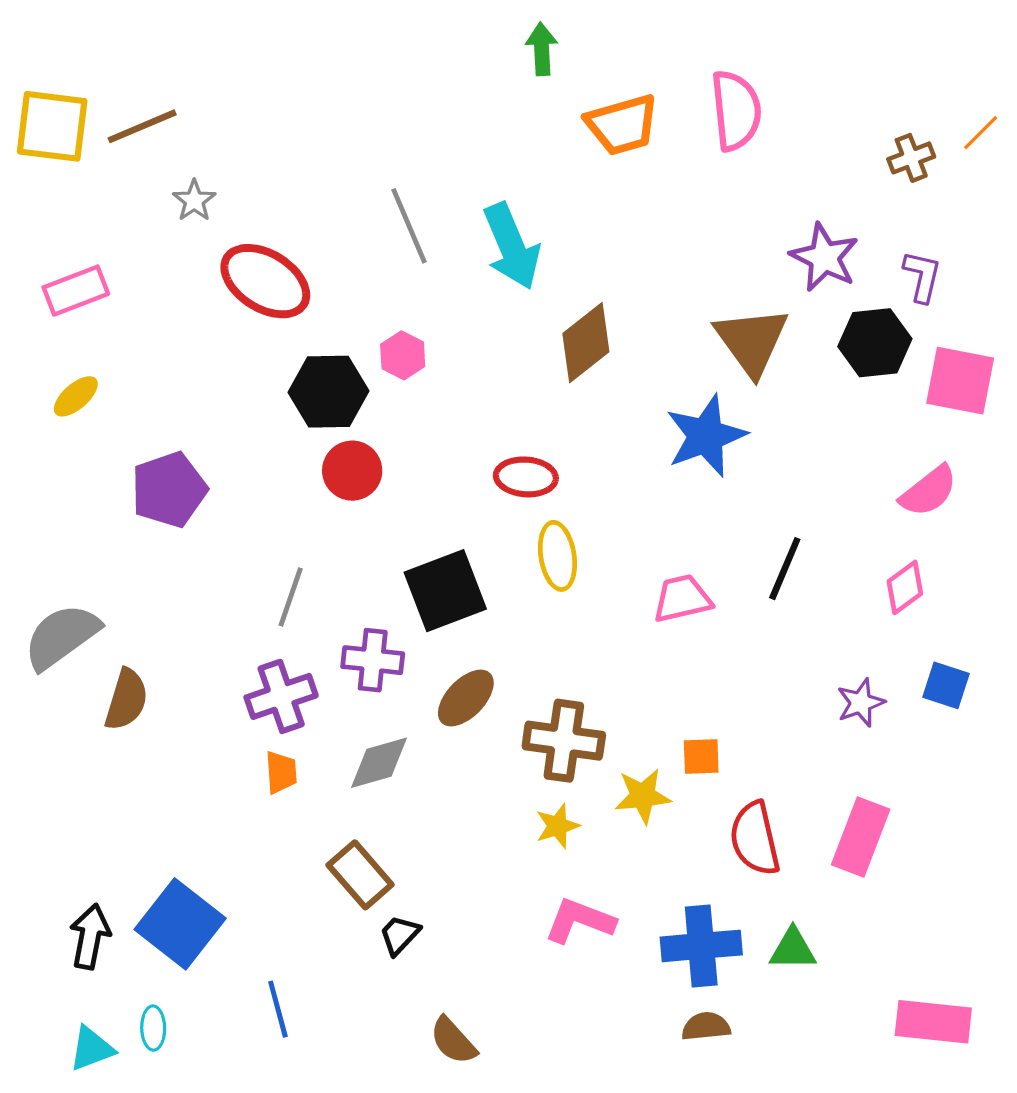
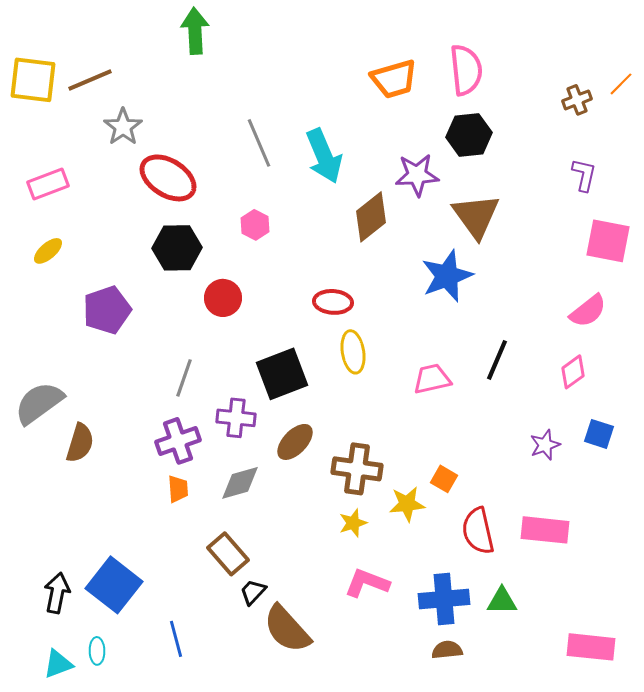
green arrow: (542, 49) -> (195, 31), moved, size x1.4
gray star: (194, 201) -> (123, 127), size x1.4
purple star: (824, 257) -> (417, 175), moved, turned -30
black hexagon: (875, 343) -> (469, 135), moved
black hexagon: (328, 392) -> (177, 248), moved
orange square: (701, 756) -> (444, 479), turned 32
pink rectangle: (861, 837) -> (545, 530), turned 75
brown semicircle: (453, 1041) -> (287, 629), moved, size x1.6

